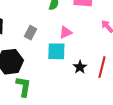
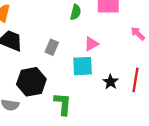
green L-shape: (24, 87) -> (63, 104), moved

